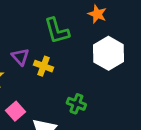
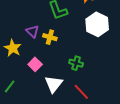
pink square: (15, 111) -> (35, 64), moved

